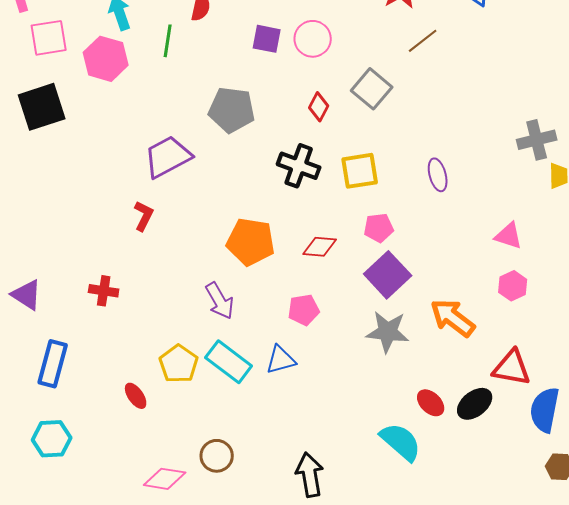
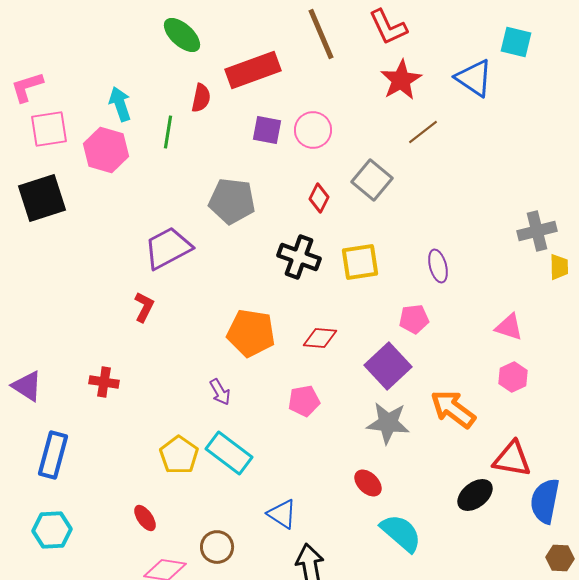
pink pentagon: (379, 228) -> (414, 319), moved
purple arrow: (220, 301) -> (220, 392), size x0.7
blue triangle: (281, 360) -> (282, 514), moved, turned 48
red ellipse: (136, 396) -> (145, 518), moved
red ellipse: (431, 403) -> (368, 483), moved

